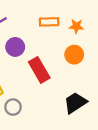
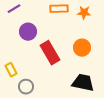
orange circle: (74, 55) -> (82, 48), moved
black trapezoid: (75, 103) -> (83, 83), turned 45

